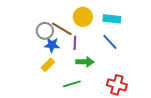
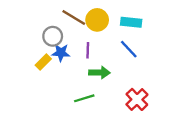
brown line: (62, 29) -> (74, 18), moved
yellow rectangle: (48, 65) -> (43, 62), moved
red cross: (117, 85) -> (137, 99), turned 30

